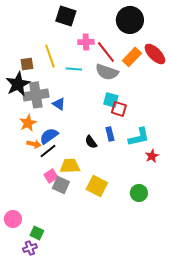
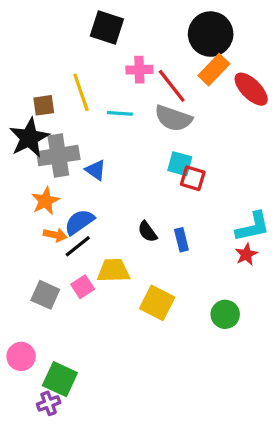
orange rectangle: (132, 57) -> (214, 70), moved
blue rectangle: (110, 134) -> (181, 240), moved
cyan L-shape: (139, 137) -> (253, 227), moved
gray square: (61, 185) -> (45, 295), moved
green square: (37, 233) -> (60, 379), size x1.5

